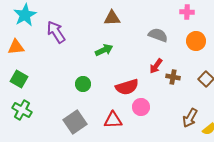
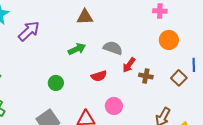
purple arrow: (56, 32) -> (29, 31), turned 80
gray semicircle: (158, 35) -> (113, 48), moved
red semicircle: (127, 87) -> (99, 76), moved, size x0.7

